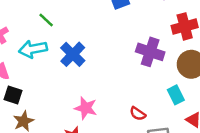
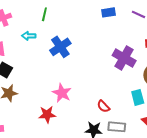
green line: (46, 20) -> (44, 14), turned 48
cyan arrow: (33, 49) -> (29, 36), size x0.6

